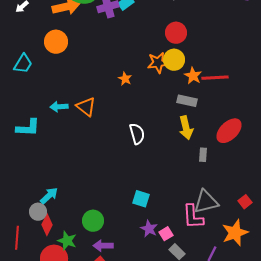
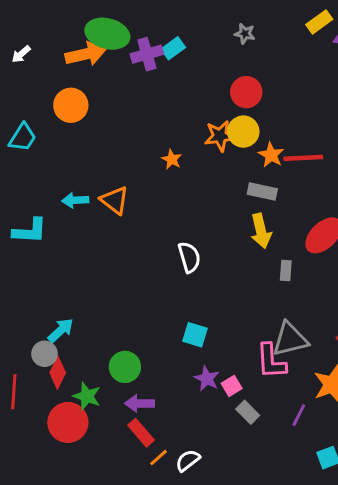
white semicircle: (137, 134) -> (189, 257), moved

